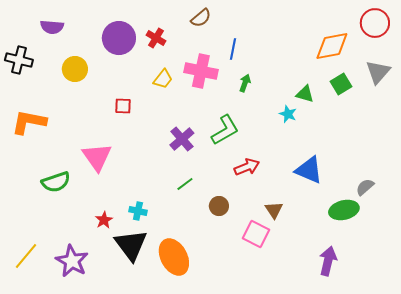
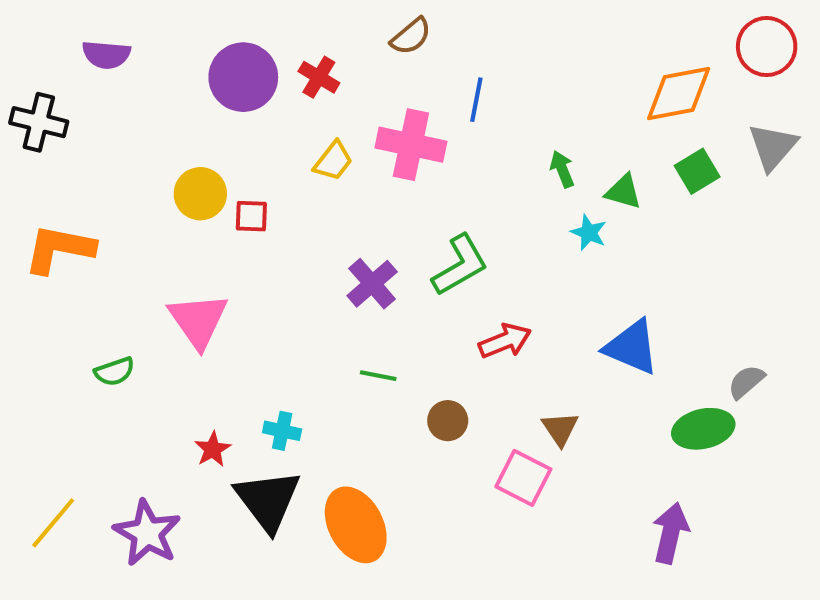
yellow circle: (75, 69) -> (200, 194), moved
green arrow: (245, 83) -> (562, 169), moved, turned -42
green semicircle: (56, 182) -> (114, 372), size x0.7
green line: (185, 184) -> (378, 376), turned 48

